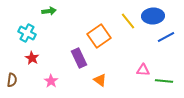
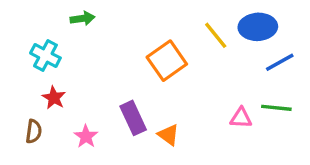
purple rectangle: (79, 58) -> (133, 118), moved
brown semicircle: (12, 80) -> (34, 131), moved
green line: (164, 81) -> (276, 108), moved

